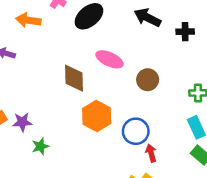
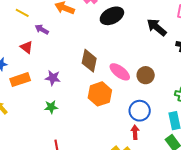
pink ellipse: (110, 59) -> (120, 72), moved
purple star: (22, 122) -> (53, 78), moved
blue circle: (136, 131) -> (140, 111), moved

